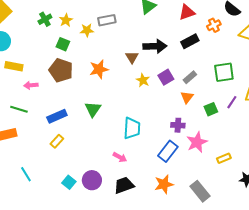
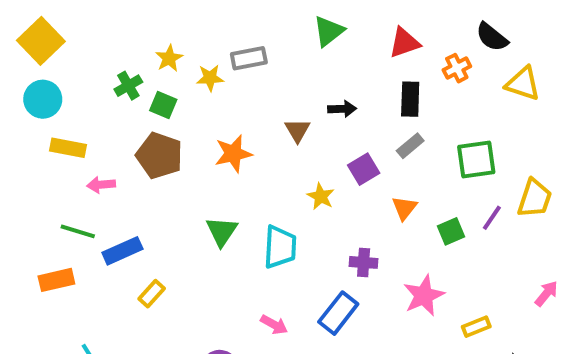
green cross: (45, 19) -> (128, 86), moved
black rectangle: (190, 41) -> (410, 99), turned -60
black arrow: (155, 46) -> (342, 109), size x0.6
gray rectangle: (190, 77) -> (410, 146), moved
yellow star: (143, 80) -> (321, 196), moved
blue rectangle: (57, 116) -> (122, 251), moved
purple cross: (178, 125) -> (364, 262), moved
cyan trapezoid: (132, 128) -> (280, 247), moved
blue rectangle: (168, 151) -> (338, 313), moved

